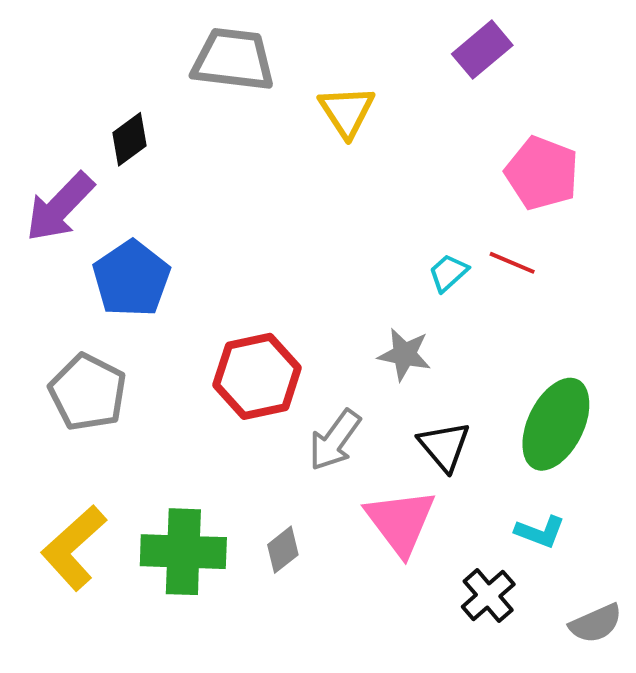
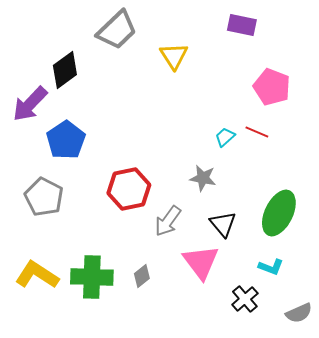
purple rectangle: (482, 50) -> (242, 25), turned 52
gray trapezoid: (233, 60) -> (117, 30), turned 129
black diamond: (130, 139) -> (65, 70), size x1.4
yellow L-shape: (74, 548) -> (37, 275), turned 75

